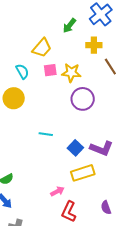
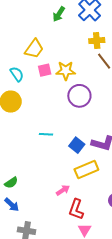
green arrow: (69, 26) -> (59, 14), moved
yellow cross: (94, 45) -> (97, 41), moved

